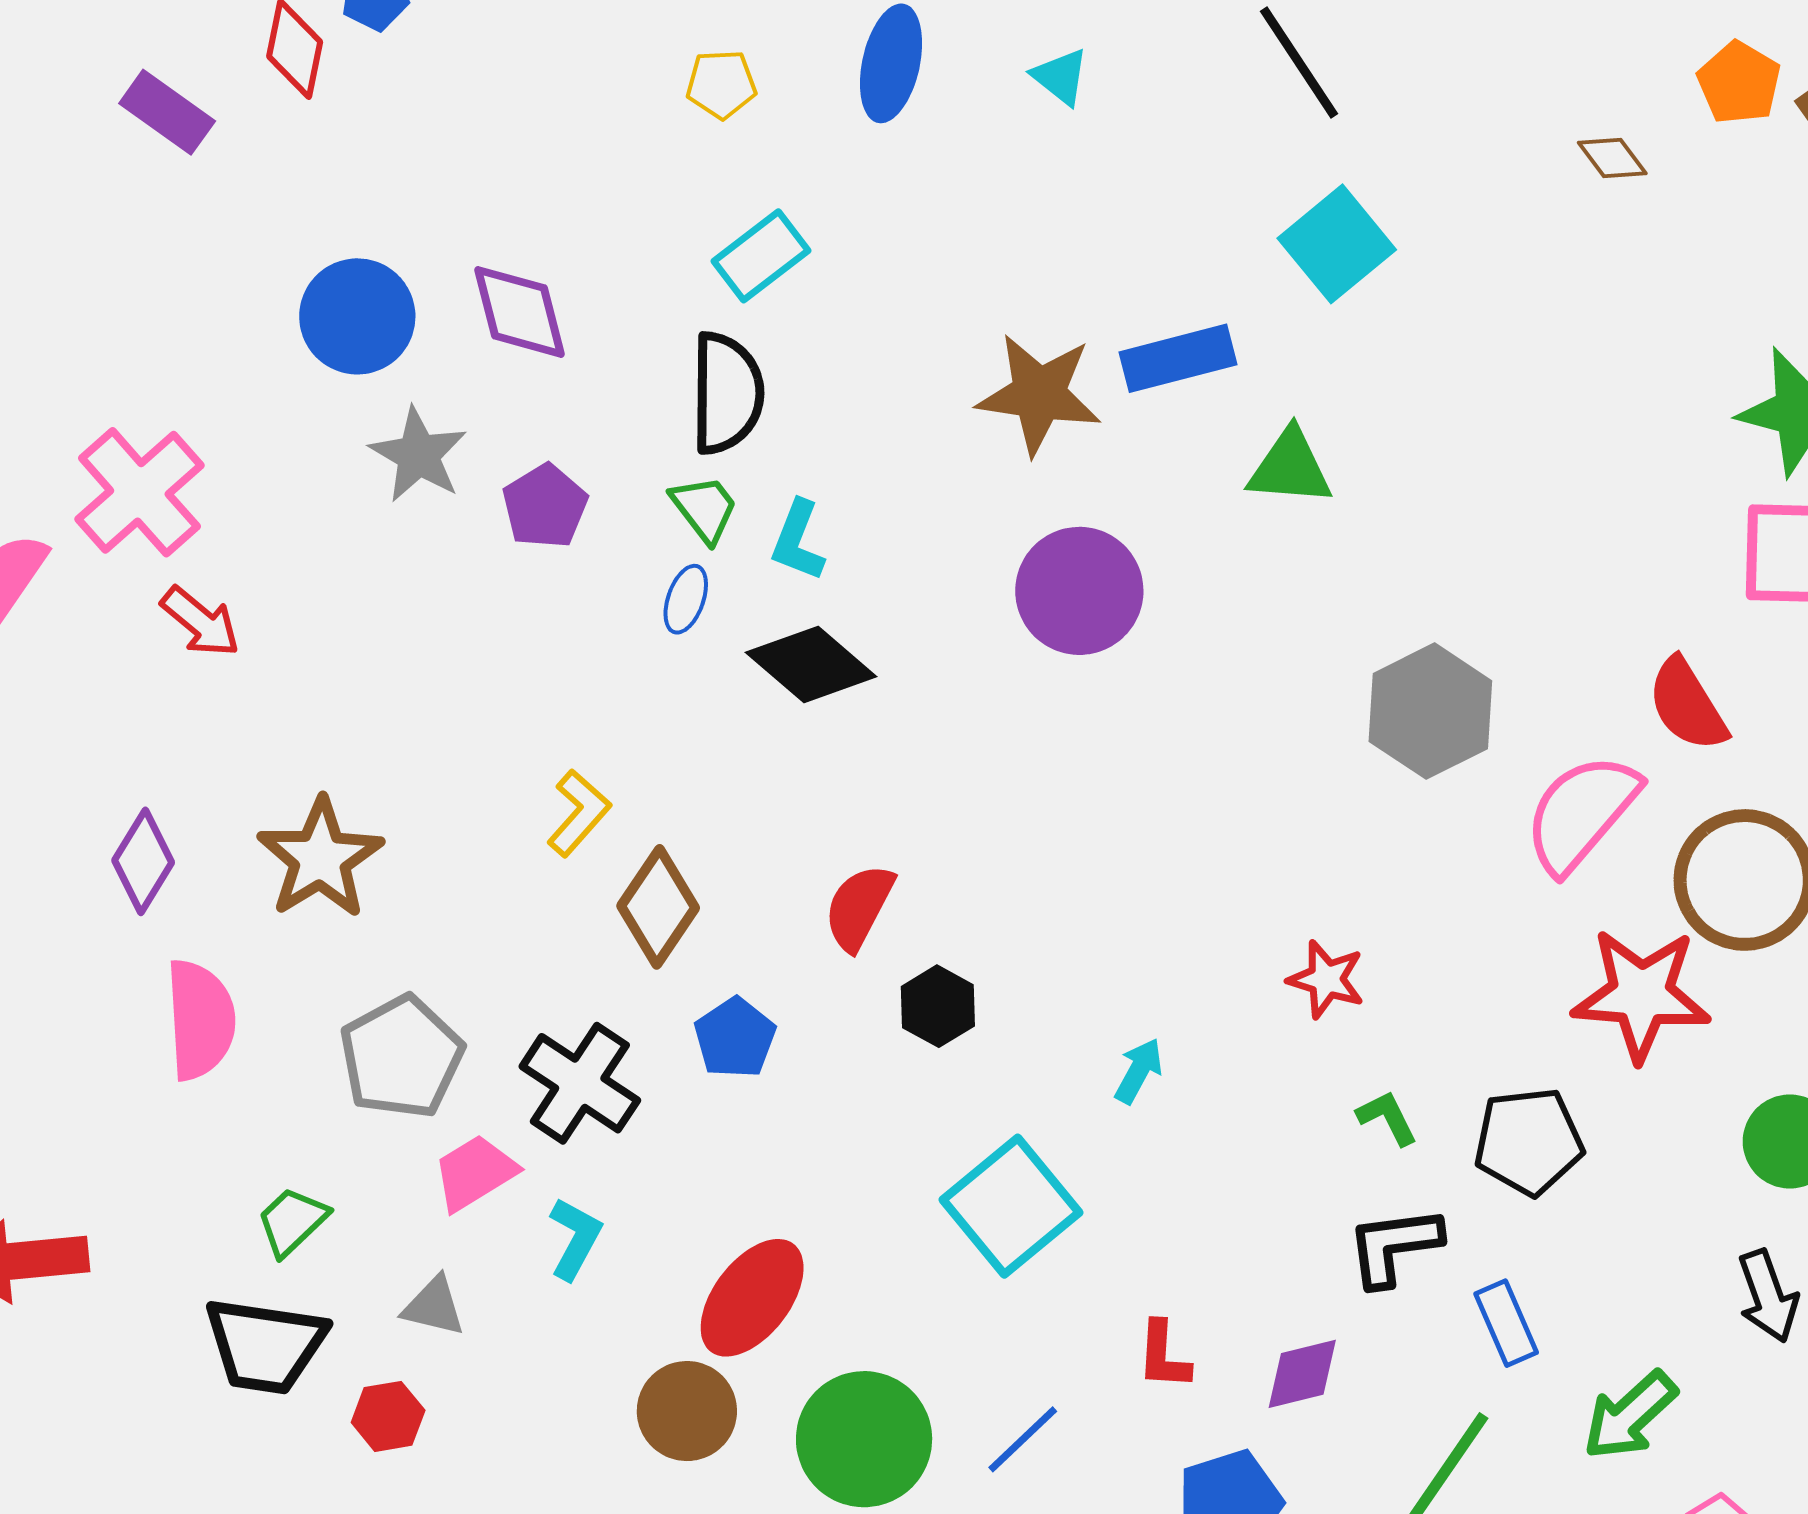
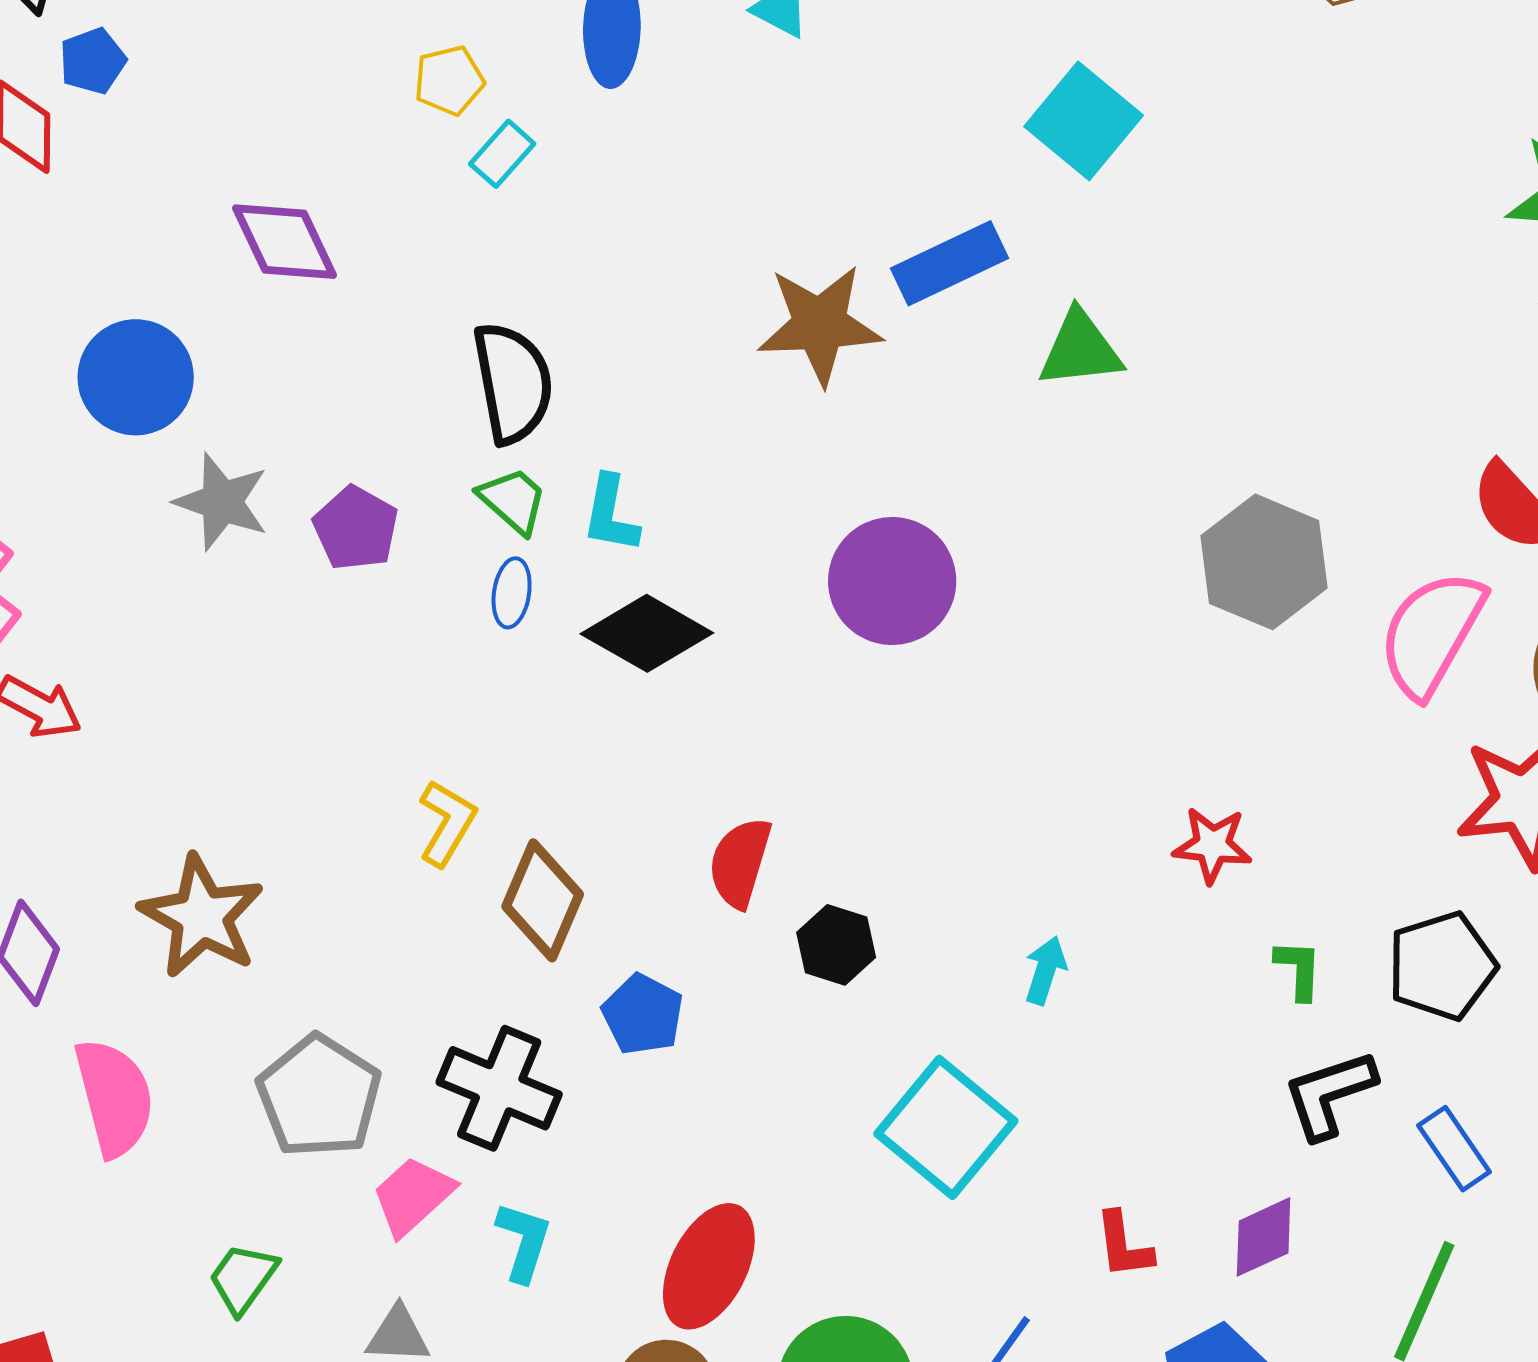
cyan rectangle: (761, 256) -> (502, 154), moved, size x0.7
purple diamond: (519, 312) -> (285, 242), moved
purple circle: (1079, 591) -> (892, 581), moved
green L-shape: (1387, 1118) -> (1299, 969), turned 40

